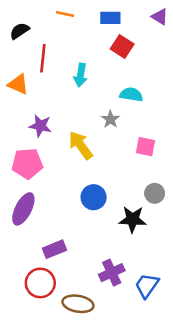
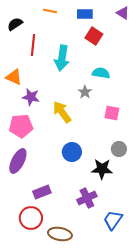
cyan arrow: (81, 75) -> (62, 58), size x1.4
orange triangle: (18, 84) -> (14, 77), moved
purple cross: (112, 273) -> (87, 198), moved

